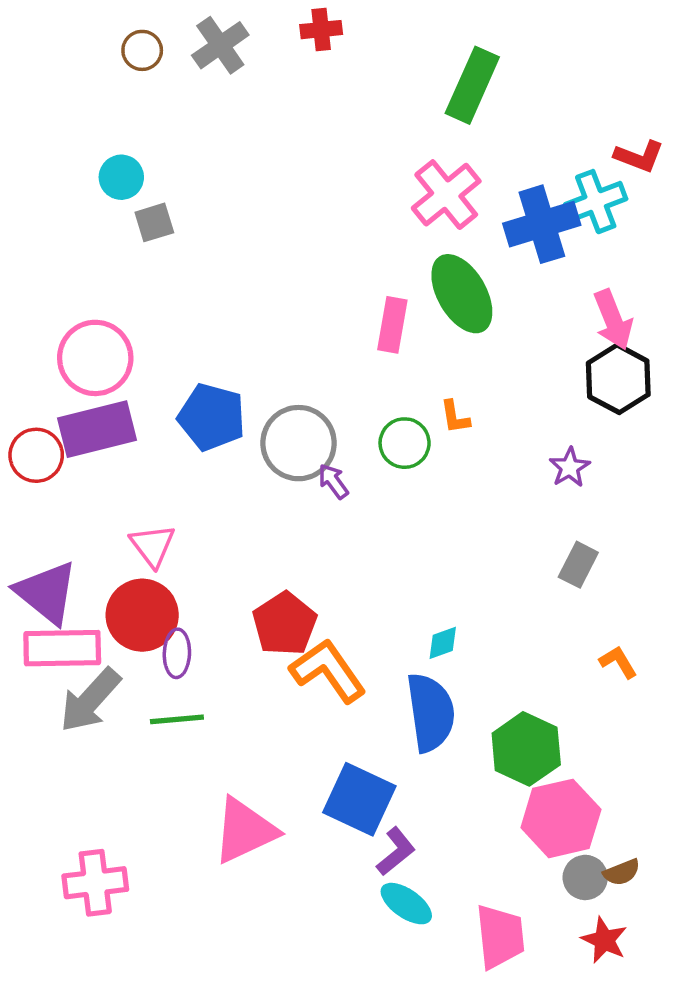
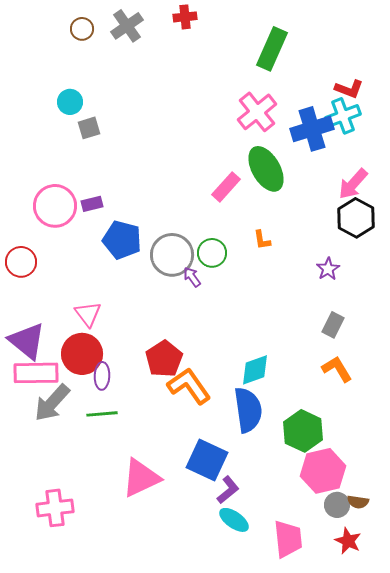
red L-shape: (639, 156) -> (349, 89), moved
pink arrow: (613, 320) -> (353, 184), turned 64
pink rectangle: (392, 325) -> (226, 187), turned 32
purple rectangle: (97, 429) -> (92, 204), moved, size x0.5
green circle: (405, 443) -> (212, 253), moved
cyan diamond: (443, 643) -> (255, 370), size x1.6
orange L-shape: (618, 662) -> (337, 369), moved, size x1.4
brown semicircle: (622, 872) -> (358, 502), turned 30

